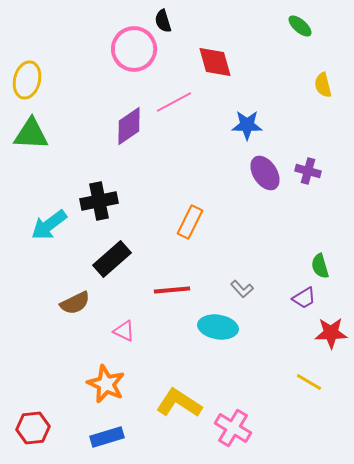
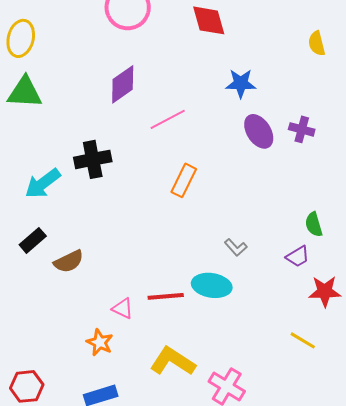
pink line: (174, 102) -> (168, 119), moved
black rectangle: (112, 259) -> (33, 240), moved, size x0.7
red line: (172, 290) -> (166, 296), moved
pink triangle: (124, 331) -> (123, 308), moved
orange star: (106, 384) -> (100, 342), size x0.7

